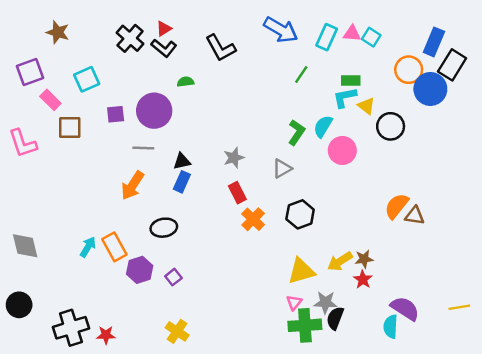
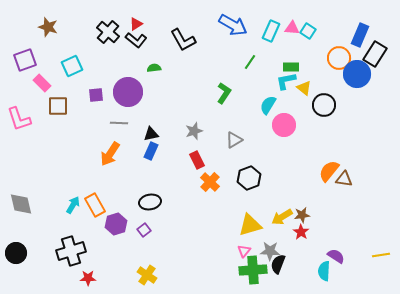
green L-shape: (296, 132) -> (224, 93), moved
black ellipse: (164, 228) -> (150, 202), moved
purple semicircle: (405, 308) -> (336, 256), size x0.7
black cross: (71, 328) -> (71, 251), moved

